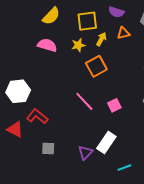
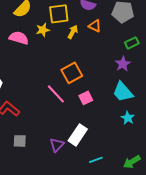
orange triangle: (123, 33) -> (95, 26), turned 40
yellow star: (78, 45) -> (43, 30), moved
orange square: (96, 66) -> (72, 73), moved

